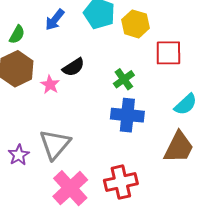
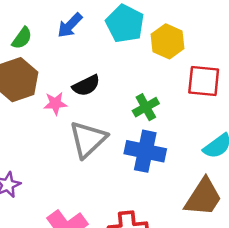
pink star: (50, 85) -> (55, 103), turned 30
gray triangle: (55, 144) -> (88, 139), moved

